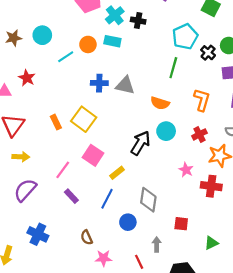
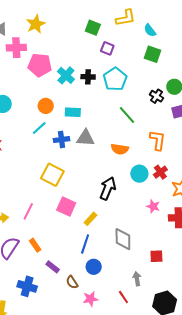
cyan pentagon: (185, 37) -> (115, 79), moved
cyan rectangle: (112, 41) -> (73, 112), moved
cyan line: (66, 57) -> (39, 128), moved
green line: (173, 68) -> (127, 115), turned -48
orange rectangle: (56, 122) -> (35, 245), moved
cyan circle: (166, 131) -> (139, 174), moved
pink line: (63, 170) -> (28, 211), moved
purple rectangle: (71, 196) -> (53, 267), moved
blue circle: (128, 222) -> (94, 267), moved

